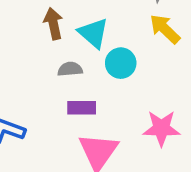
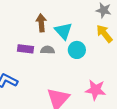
purple rectangle: (82, 108) -> (26, 49), moved

